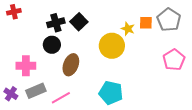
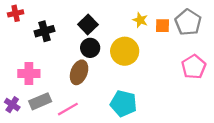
black cross: (56, 23) -> (45, 31), moved
yellow star: (128, 29) -> (140, 20), moved
black circle: (52, 45) -> (90, 48), moved

